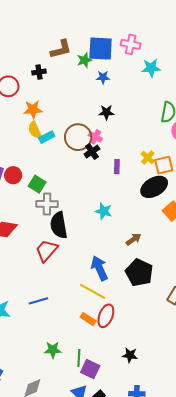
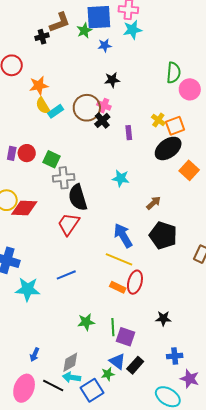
cyan star: (151, 68) -> (132, 30), moved
black cross: (39, 72) -> (42, 37), moved

